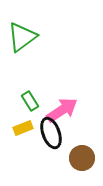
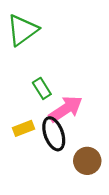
green rectangle: (30, 101) -> (42, 88), moved

